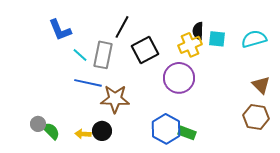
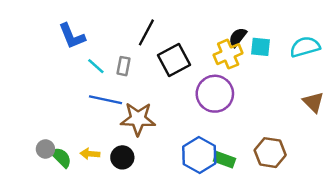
black semicircle: (198, 31) -> (238, 37), turned 36
gray rectangle: (103, 55) -> (124, 66), size x0.6
brown hexagon: (256, 117) -> (270, 153), moved
yellow arrow: (83, 134) -> (90, 154), moved

